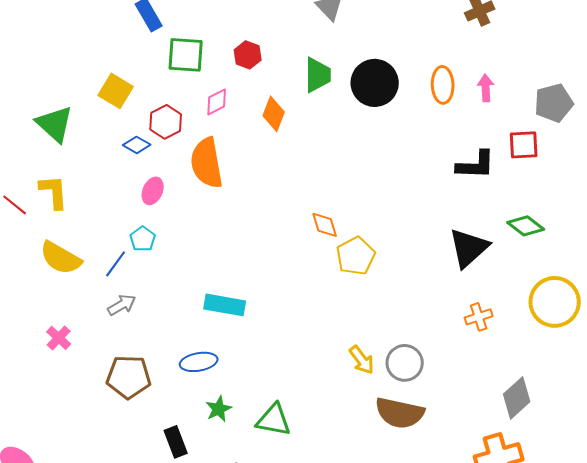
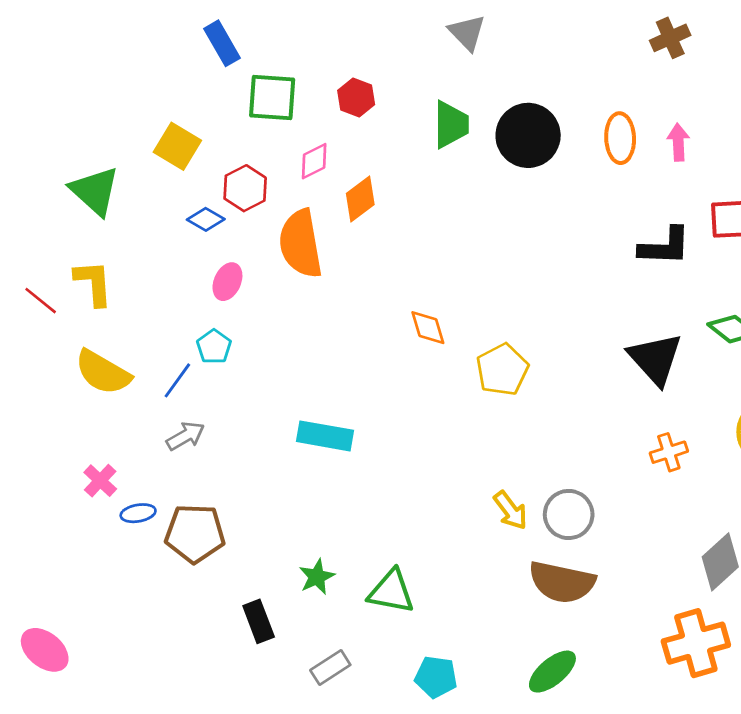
orange diamond: (274, 114) -> (360, 199), moved, turned 32
orange diamond: (325, 225) -> (428, 328), moved
black triangle: (469, 248) -> (655, 359), turned -30
blue ellipse: (199, 362) -> (138, 513), moved, size x0.7

